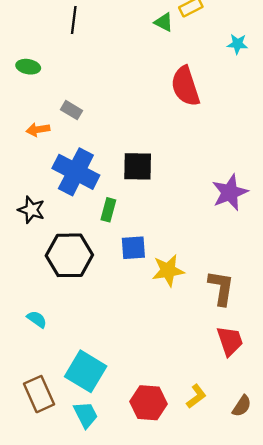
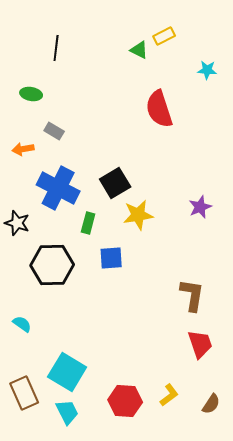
green ellipse: (28, 67) -> (31, 94), moved
black square: (138, 166) -> (115, 183), turned -32
purple star: (230, 192) -> (200, 207), size x0.7
yellow star: (168, 270) -> (138, 215), moved

